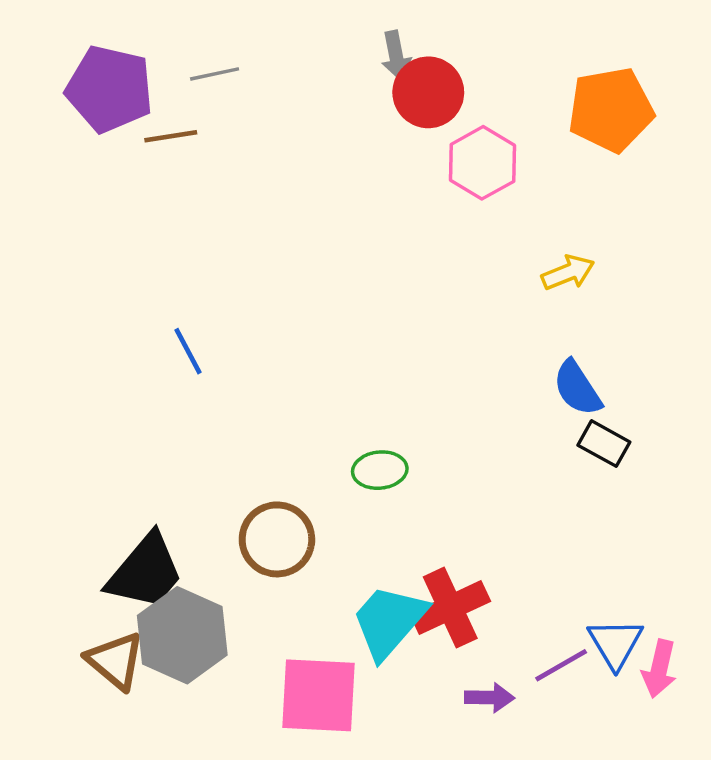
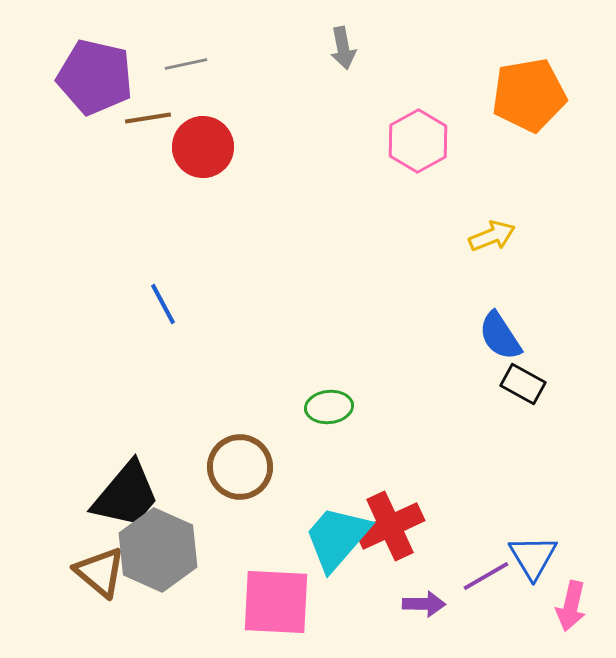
red circle: (428, 92) -> (203, 147), moved
pink arrow: (659, 669) -> (571, 606), moved

